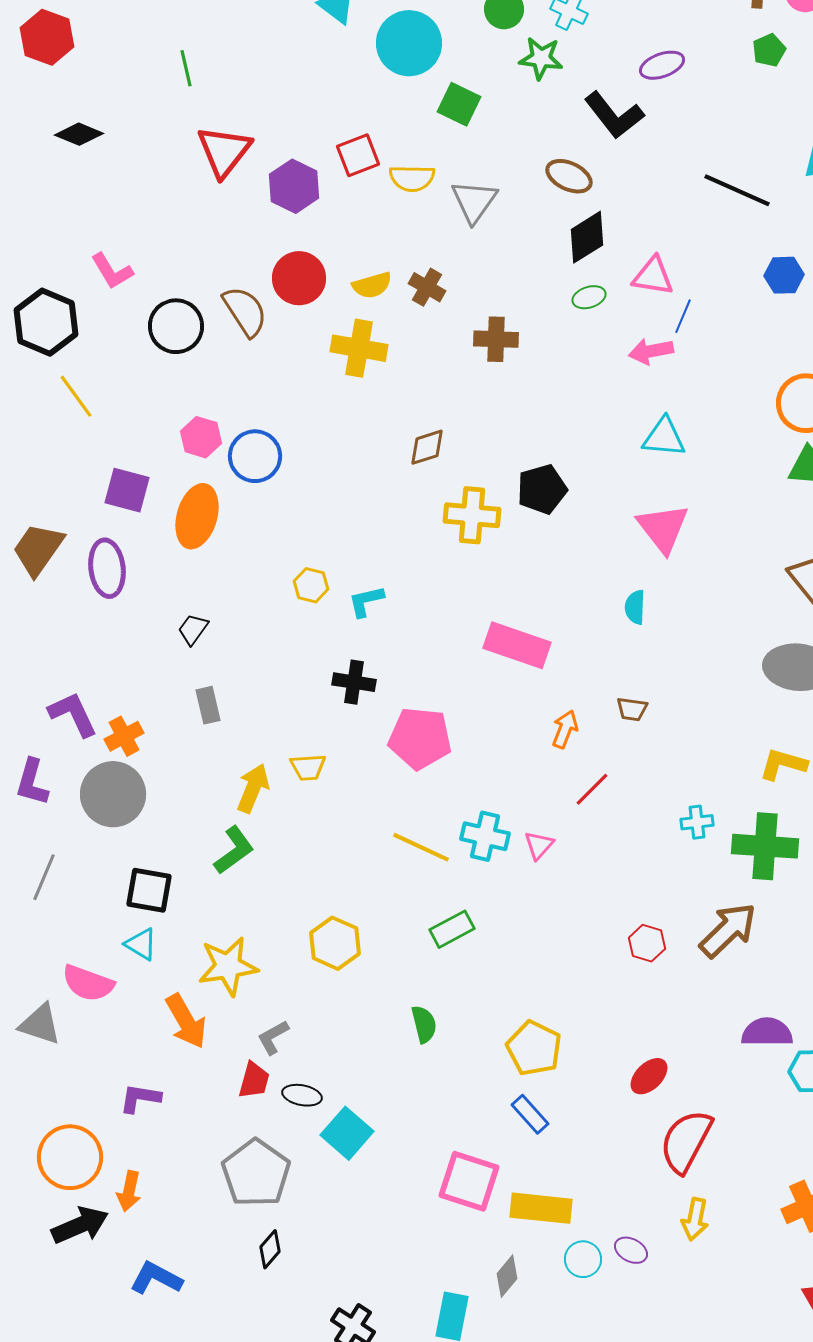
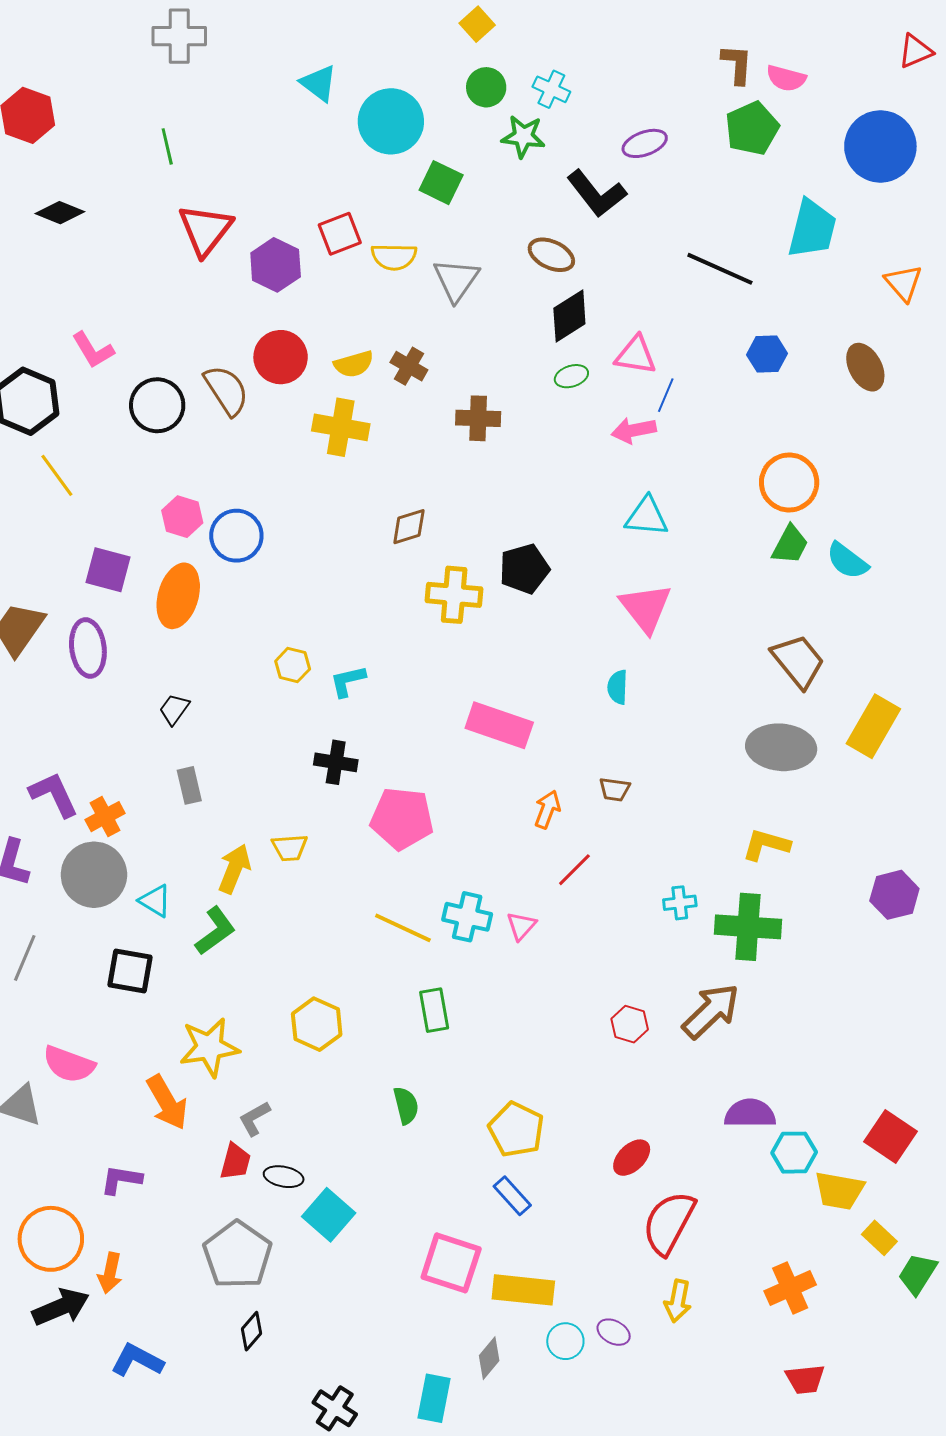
green pentagon: (769, 50) -> (752, 128), size x1.6
green rectangle: (452, 929) -> (434, 1010), turned -72
cyan triangle: (141, 944) -> (155, 901), moved

